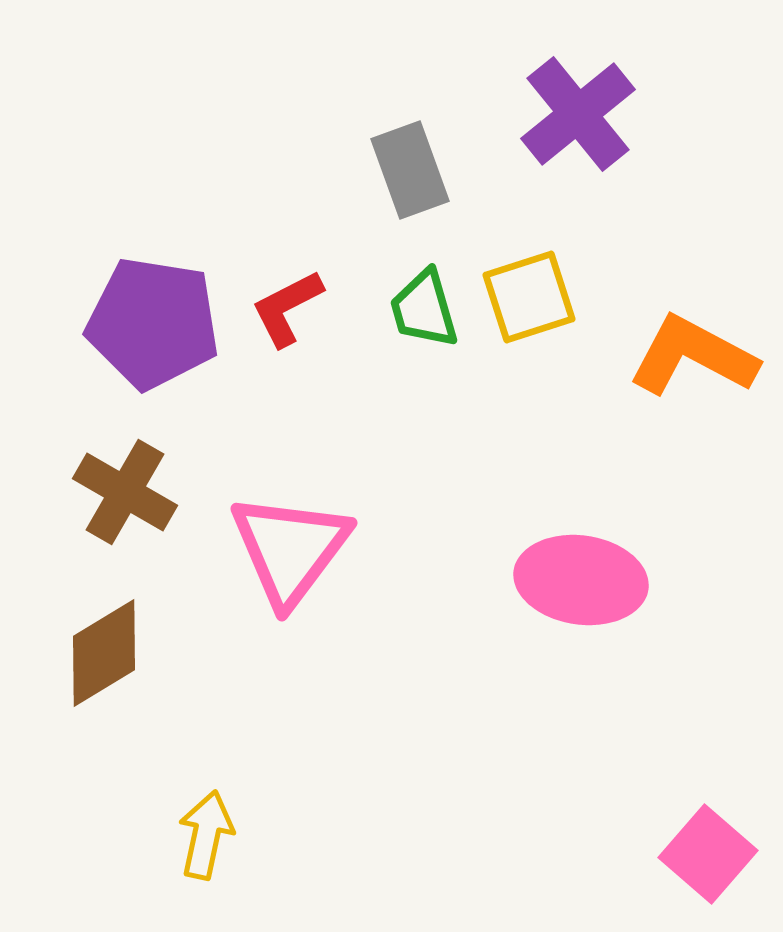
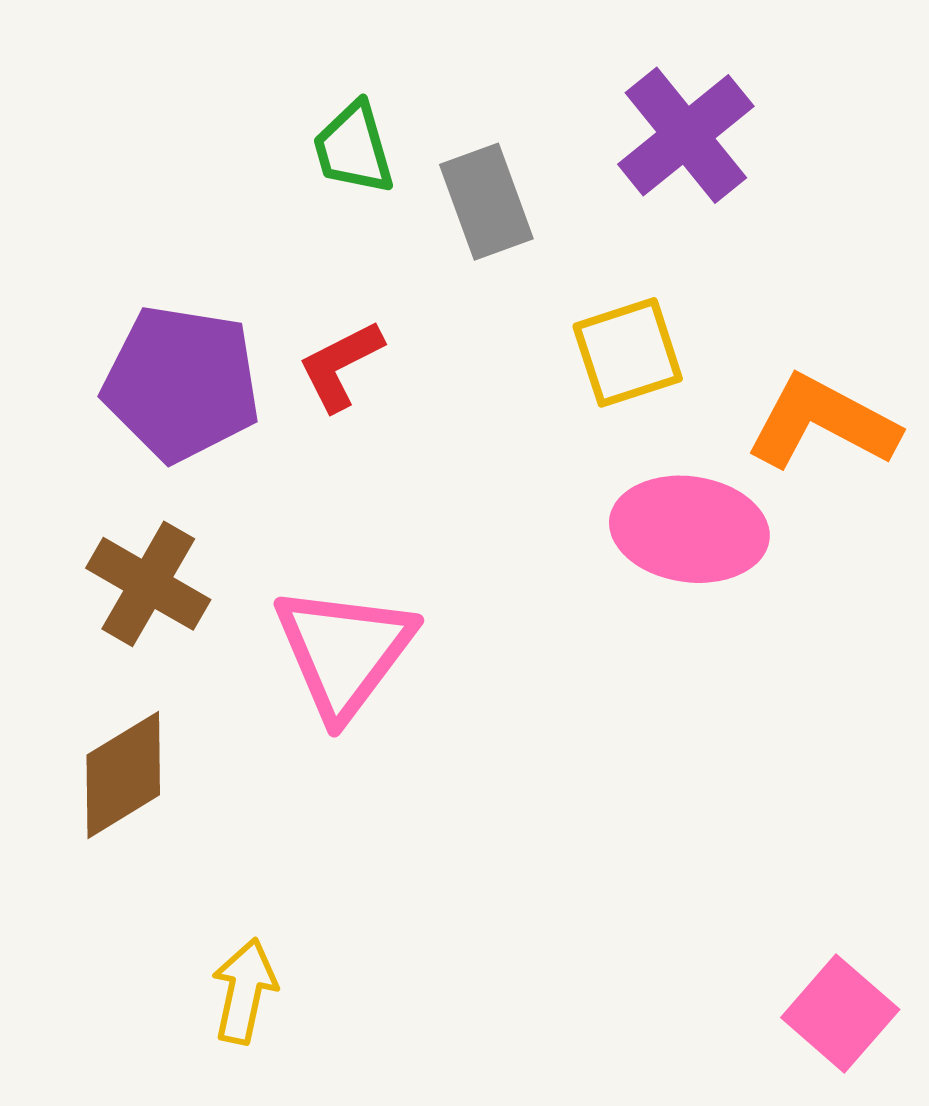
green trapezoid: (424, 309) -> (354, 148), moved
pink ellipse: (581, 580) -> (689, 529), moved

